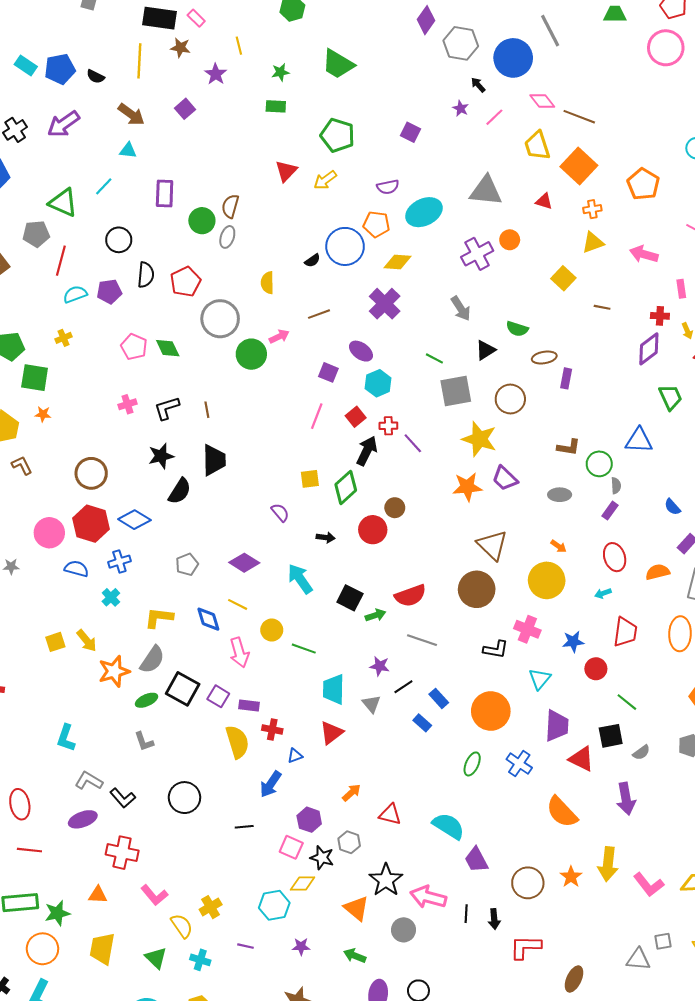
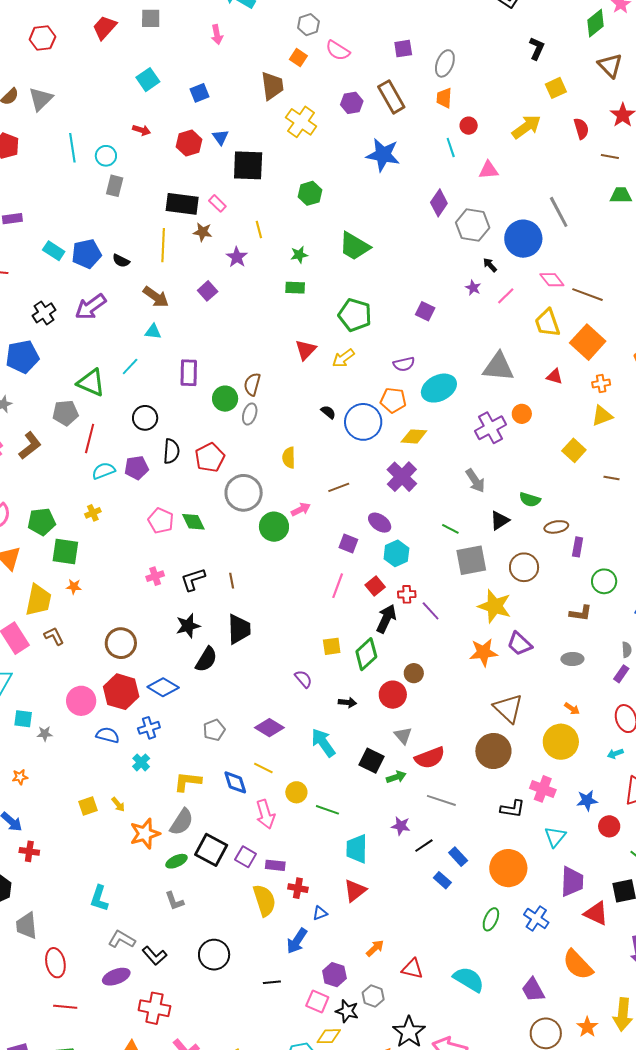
black semicircle: (312, 261) -> (328, 412), moved, turned -105
green circle: (599, 464) -> (604, 581), moved
yellow arrow: (87, 641) -> (118, 804), size x0.7
gray triangle: (371, 704) -> (403, 735), moved
purple trapezoid: (476, 860) -> (533, 990), moved

